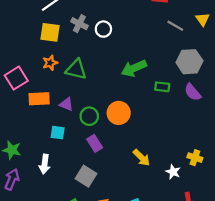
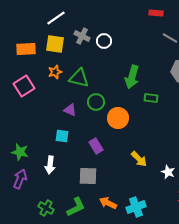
green arrow: (134, 68) -> (132, 77), turned -50
green rectangle: (162, 87) -> (151, 98), moved
orange rectangle: (39, 99) -> (26, 49), moved
green circle: (89, 116) -> (96, 102), moved
gray square: (86, 176) -> (88, 176), turned -30

